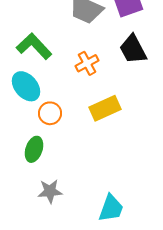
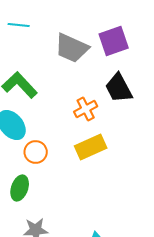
orange cross: (87, 63) -> (86, 109), moved

